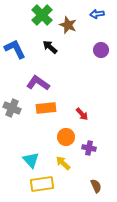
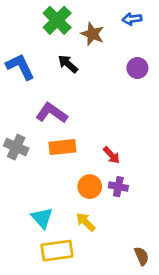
purple cross: (89, 148) -> (118, 187), moved
brown semicircle: (96, 186) -> (141, 256), moved

